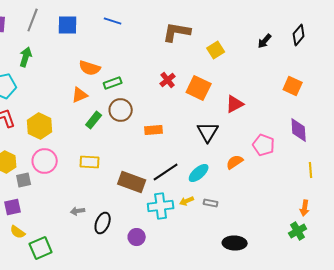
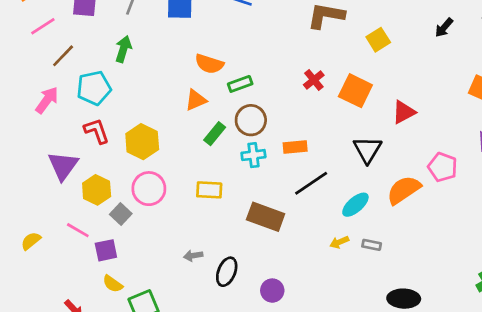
orange semicircle: (235, 162) -> (404, 190), size x1.5
black line: (166, 172) -> (311, 183), moved
gray square: (24, 180) -> (121, 214), turned -35
cyan cross: (161, 206) -> (253, 155), moved, size x0.7

